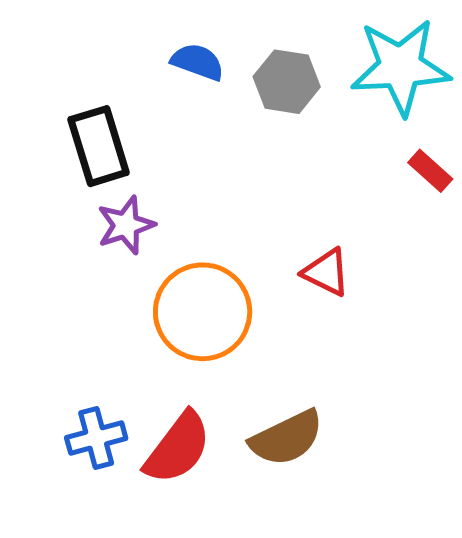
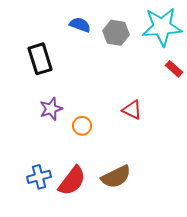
purple star: (126, 225) -> (51, 109), moved
orange circle: (203, 312) -> (82, 126), size x0.5

